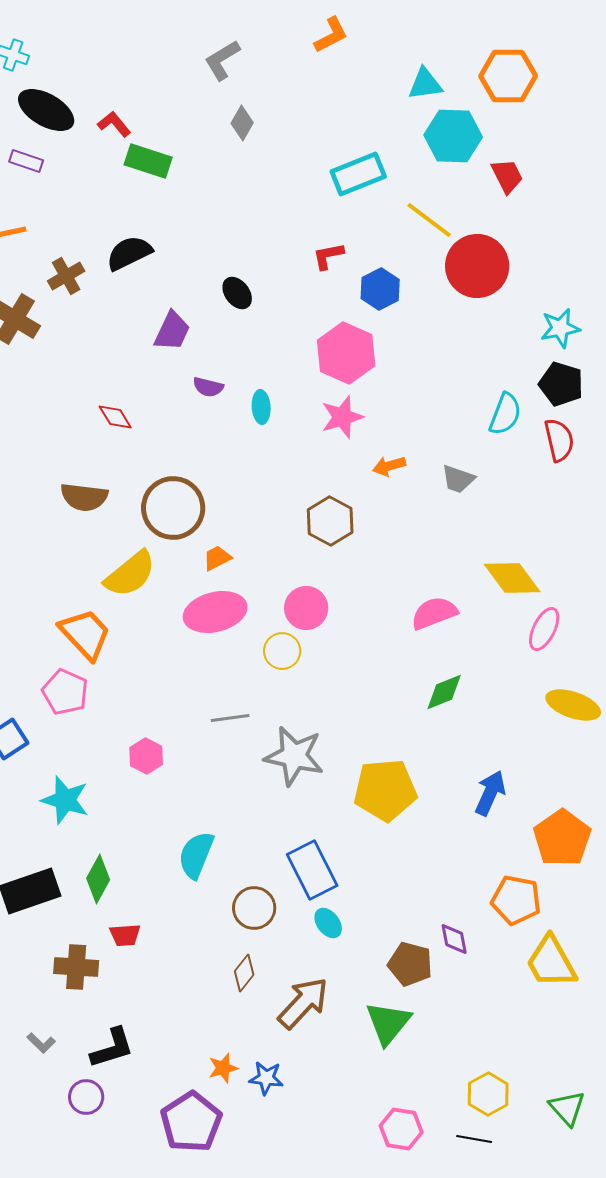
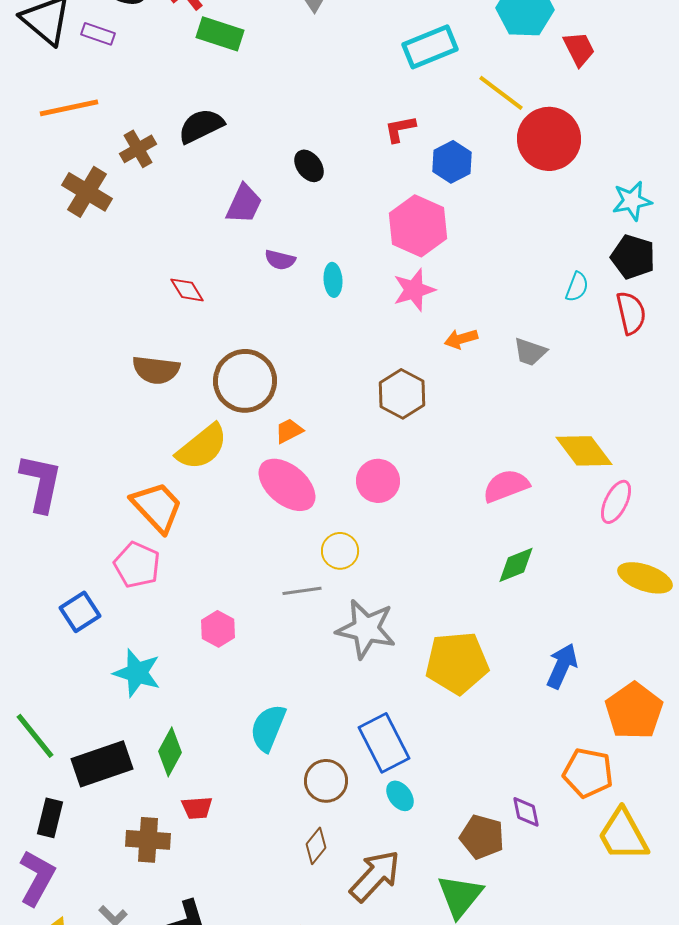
cyan semicircle: (505, 414) -> (577, 287), size x0.7
pink ellipse: (215, 612) -> (287, 485), turned 54
yellow circle: (282, 651) -> (340, 551), moved

